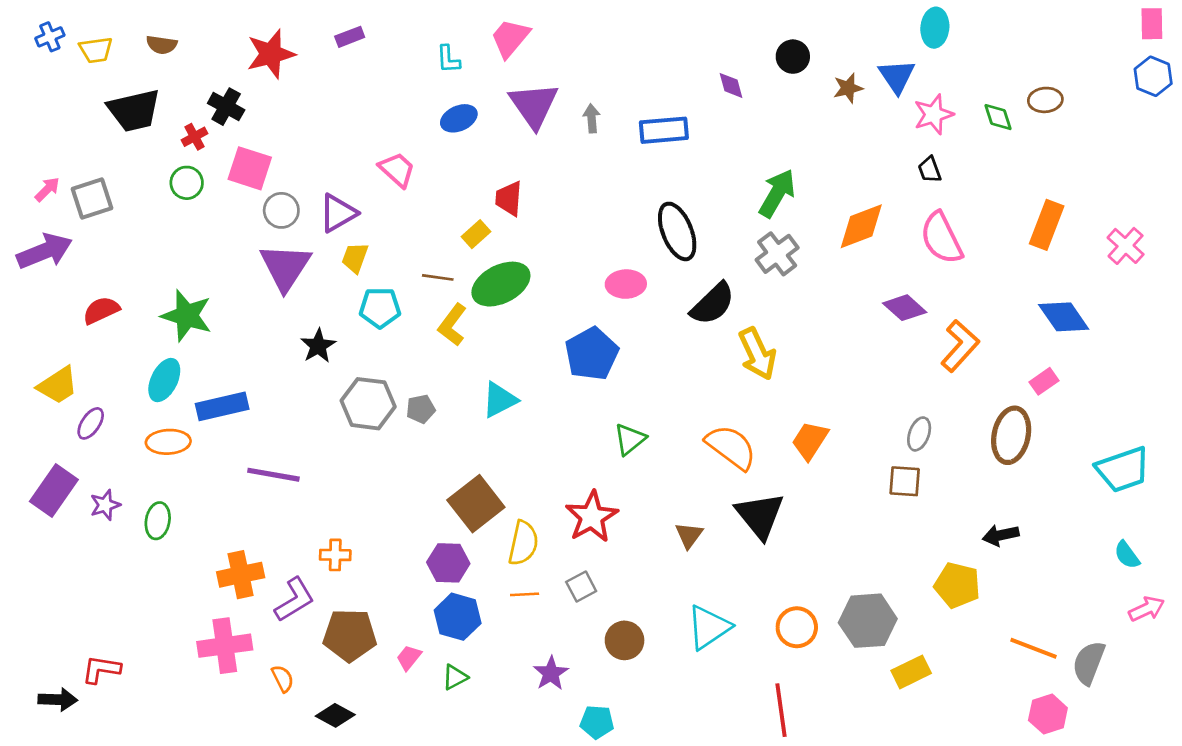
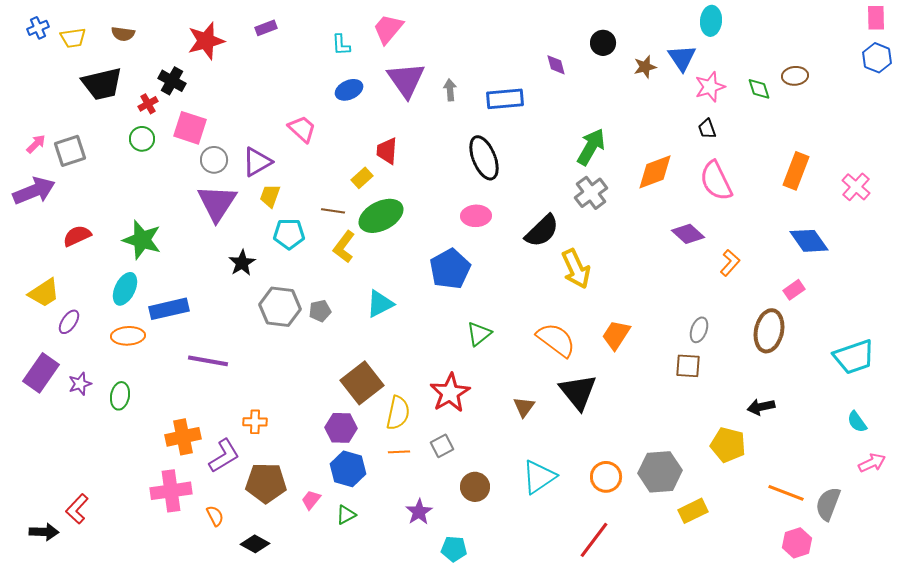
black ellipse: (677, 231) -> (484, 158), moved
orange L-shape: (960, 346) -> (730, 263), size x0.7
red L-shape: (101, 669) -> (77, 509), turned -56
red line: (781, 710) -> (594, 540), turned 45

